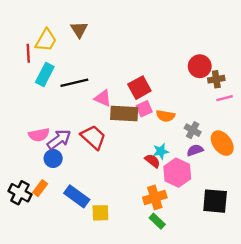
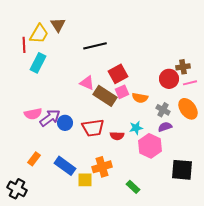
brown triangle: (79, 30) -> (58, 25), moved
red circle: (200, 66) -> (169, 79), moved
black line: (74, 83) -> (95, 46), moved
brown rectangle: (124, 114) -> (105, 96), turned 30
red trapezoid: (93, 137) -> (93, 128), moved, turned 130
orange ellipse: (222, 143) -> (188, 109), moved
blue circle: (53, 158) -> (65, 123), moved
red semicircle: (152, 161) -> (117, 136), moved, turned 144
black cross: (20, 193) -> (17, 189), moved
orange cross: (155, 197) -> (102, 167), moved

